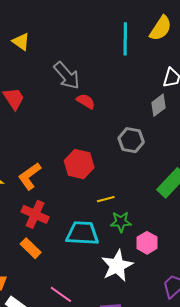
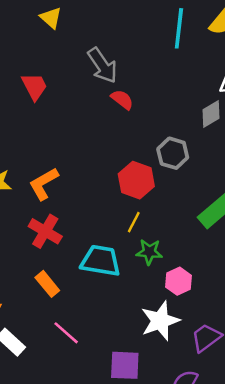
red hexagon: (79, 164) -> (136, 180), moved
yellow line: (106, 199) -> (134, 222), turned -54
orange rectangle: (31, 248) -> (47, 284), moved
white star: (117, 266) -> (160, 321), moved

